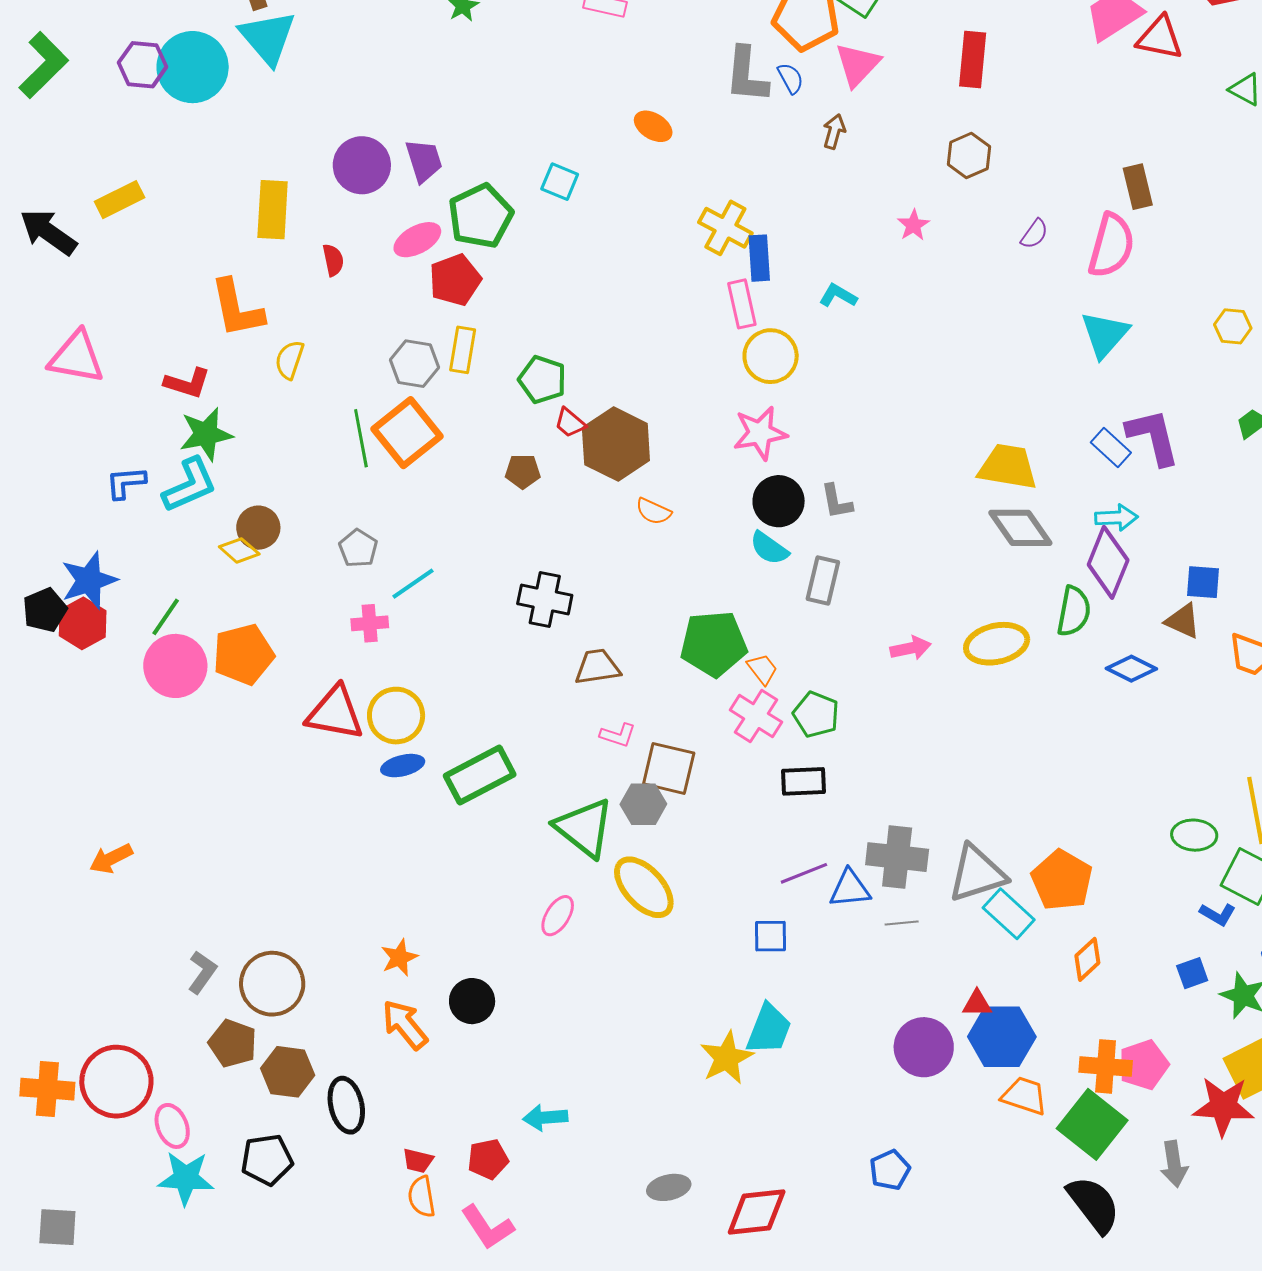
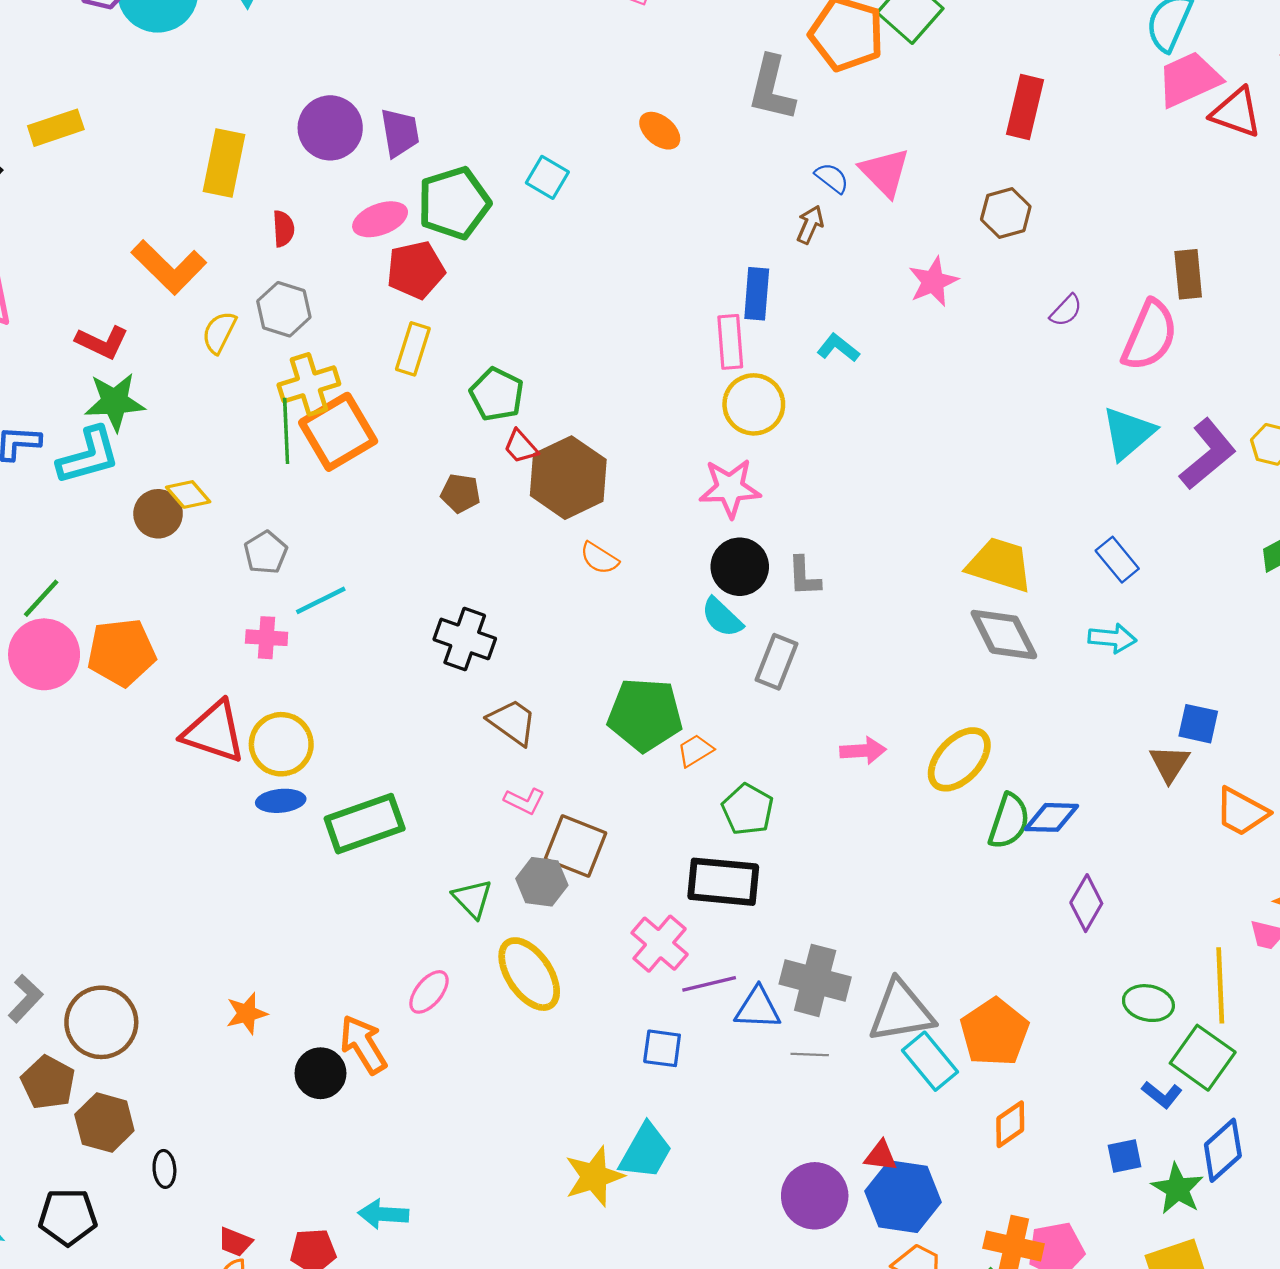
pink triangle: (858, 65) -> (885, 172), moved, turned -36
blue semicircle: (790, 78) -> (832, 178), moved, turned -32
brown arrow: (834, 132) -> (810, 225), moved
pink star: (913, 225) -> (933, 282), size x1.4
yellow cross: (725, 228) -> (309, 384), moved, turned 36
orange L-shape: (237, 308) -> (169, 267), turned -42
gray hexagon: (414, 364) -> (284, 309), moved
purple L-shape: (1153, 437) -> (1208, 454), moved, turned 56
yellow diamond: (239, 550) -> (188, 494), moved
purple diamond: (1108, 562) -> (1086, 903), moved, size x0.7
green semicircle: (1074, 611) -> (1009, 821), moved
brown triangle: (1183, 621) -> (1170, 764), turned 30
yellow ellipse: (997, 644) -> (959, 759), turned -42
brown trapezoid: (597, 667) -> (512, 722), turned 36
orange trapezoid: (762, 669) -> (695, 751), turned -92
blue diamond: (1131, 669) -> (1051, 817), moved, turned -33
pink cross: (756, 716) -> (660, 944), moved
black rectangle: (804, 781) -> (723, 882), size x1.4
green triangle: (584, 828) -> (472, 899), size x0.6
orange arrow: (405, 1025) -> (363, 1044), moved
black ellipse: (346, 1105) -> (164, 1169), size x0.6

